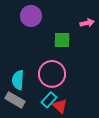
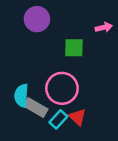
gray rectangle: (15, 100) -> (36, 107), moved
red triangle: (60, 106) -> (78, 117), moved

